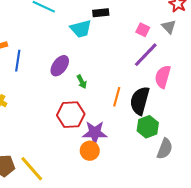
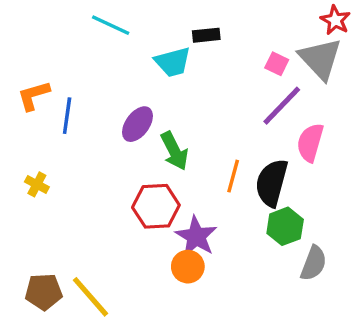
gray triangle: (169, 27) -> (320, 59), size x1.8
green arrow: (82, 82) -> (174, 151), size x1.6
purple star: (95, 133) -> (196, 236), turned 30

